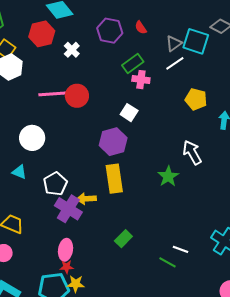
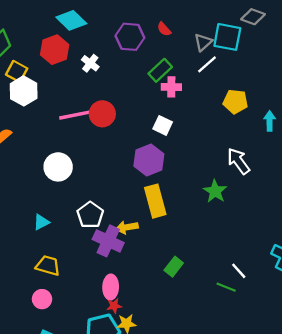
cyan triangle: (19, 172) -> (41, 222), moved, turned -42
white line: (181, 249) -> (239, 271), turned 35

